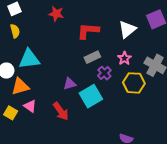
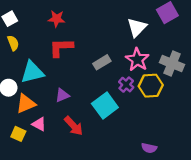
red L-shape: (88, 31) -> (61, 47), moved
pink star: (124, 58) -> (137, 60), size x1.5
purple cross: (104, 73) -> (126, 85), moved
purple triangle: (70, 84) -> (62, 95), moved

